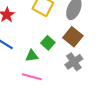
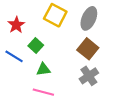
green square: (48, 43) -> (36, 46), moved

